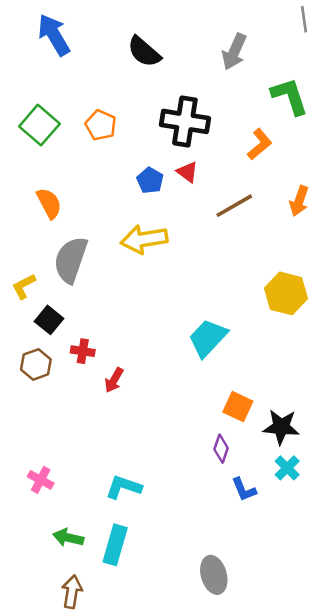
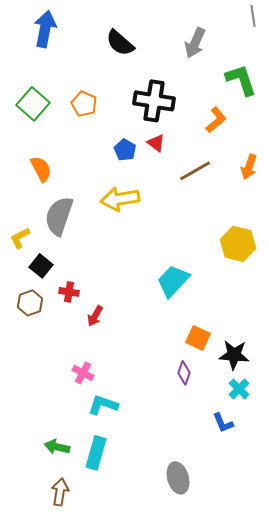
blue arrow: (54, 35) -> (45, 29), turned 42
pink cross: (41, 480) -> (83, 373), moved
blue L-shape: (244, 489) -> (223, 423), moved

